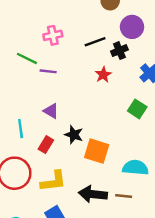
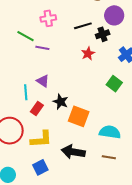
cyan line: (21, 129) -> (26, 92), moved
brown line: (124, 196) -> (109, 157), moved

